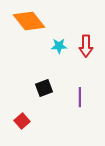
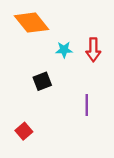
black square: (44, 88) -> (42, 81), moved

